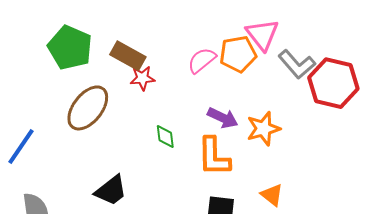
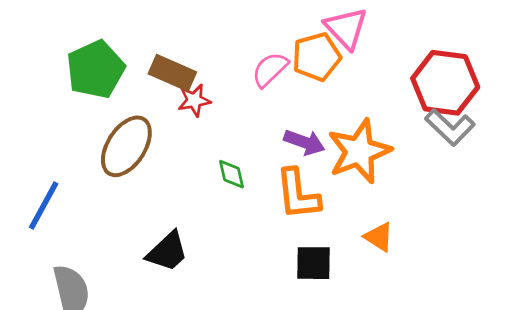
green pentagon: (70, 48) -> (96, 69), turned 30
gray L-shape: (297, 64) -> (450, 127), moved
orange star: (263, 129) -> (359, 151), size x1.4

